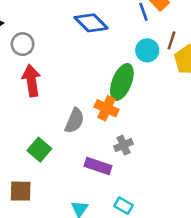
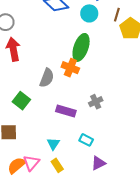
cyan circle: (147, 50) -> (89, 13), moved
gray cross: (124, 145) -> (96, 102), moved

